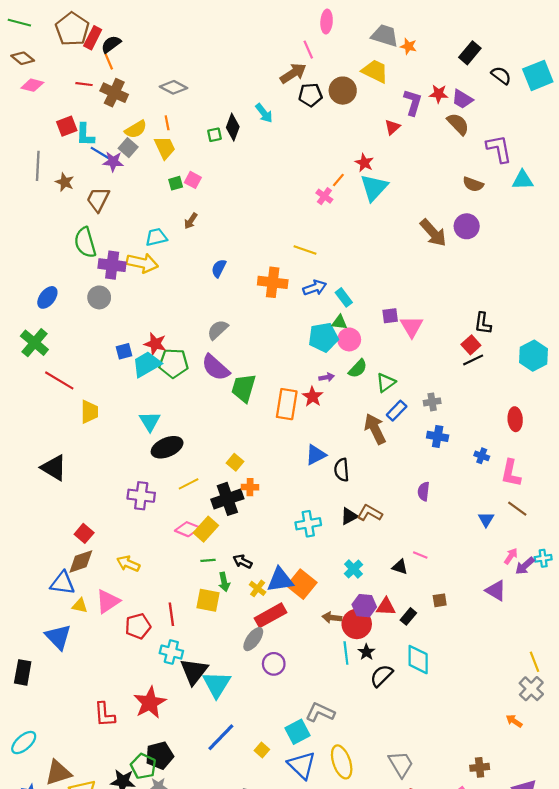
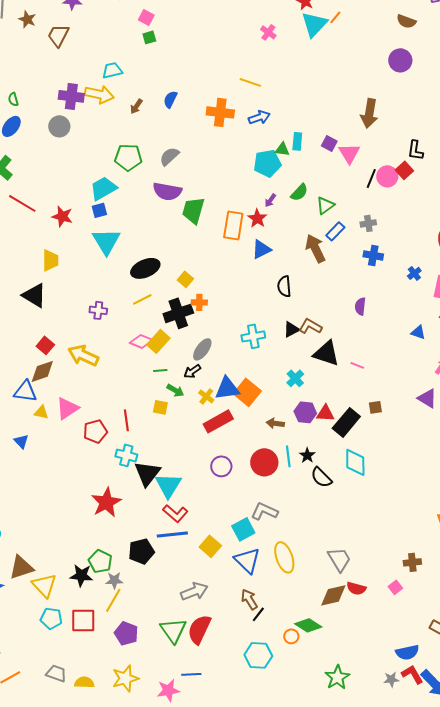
orange line: (338, 180) -> (335, 17), moved
green square: (176, 183) -> (149, 37), moved
brown arrow: (191, 221) -> (136, 106), moved
brown arrow: (433, 233) -> (369, 113), moved, turned 52
green semicircle: (85, 242) -> (13, 99), moved, size x0.5
cyan rectangle: (344, 297) -> (297, 141), moved, turned 42
purple square: (390, 316) -> (329, 143), turned 35
pink circle: (349, 339) -> (387, 176), moved
red star: (155, 344) -> (62, 216), moved
blue square: (124, 351) -> (99, 210), moved
black line: (473, 360) -> (371, 178), moved, turned -42
green pentagon: (174, 363) -> (128, 157), moved
purple semicircle: (216, 367) -> (167, 191), turned -32
purple arrow: (327, 377) -> (270, 200), turned 136
yellow trapezoid: (89, 412) -> (50, 260), moved
cyan triangle: (150, 421) -> (106, 241), size x1.4
black ellipse: (167, 447) -> (145, 268), moved
blue triangle: (316, 455) -> (261, 249), moved
blue cross: (482, 456) -> (414, 273), turned 32
black triangle: (54, 468) -> (34, 295), moved
purple cross: (141, 496) -> (98, 310), size x0.7
blue triangle: (486, 519) -> (418, 332), turned -42
black arrow: (242, 561) -> (192, 371), turned -60
yellow arrow: (128, 564) -> (83, 355), moved, size x1.4
black triangle: (400, 567) -> (326, 353), moved, size x1.8
green arrow: (224, 582) -> (175, 390), turned -48
yellow square: (208, 600) -> (160, 407), size x0.7
black rectangle: (408, 616) -> (346, 422), size x1.8
red circle: (357, 624) -> (264, 462), moved
blue triangle: (58, 637) -> (21, 441), size x0.6
gray ellipse: (253, 639) -> (202, 349), moved
black semicircle: (382, 676) -> (321, 477), turned -90
red L-shape: (105, 715) -> (175, 513), moved, turned -45
blue line: (221, 737) -> (172, 534), turned 40
yellow square: (262, 750) -> (210, 546), size x1.5
black pentagon: (159, 755) -> (141, 551), moved

